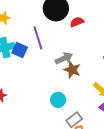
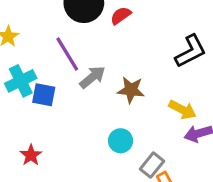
blue square: (20, 50) -> (44, 95), moved
gray arrow: (64, 58) -> (92, 77), moved

